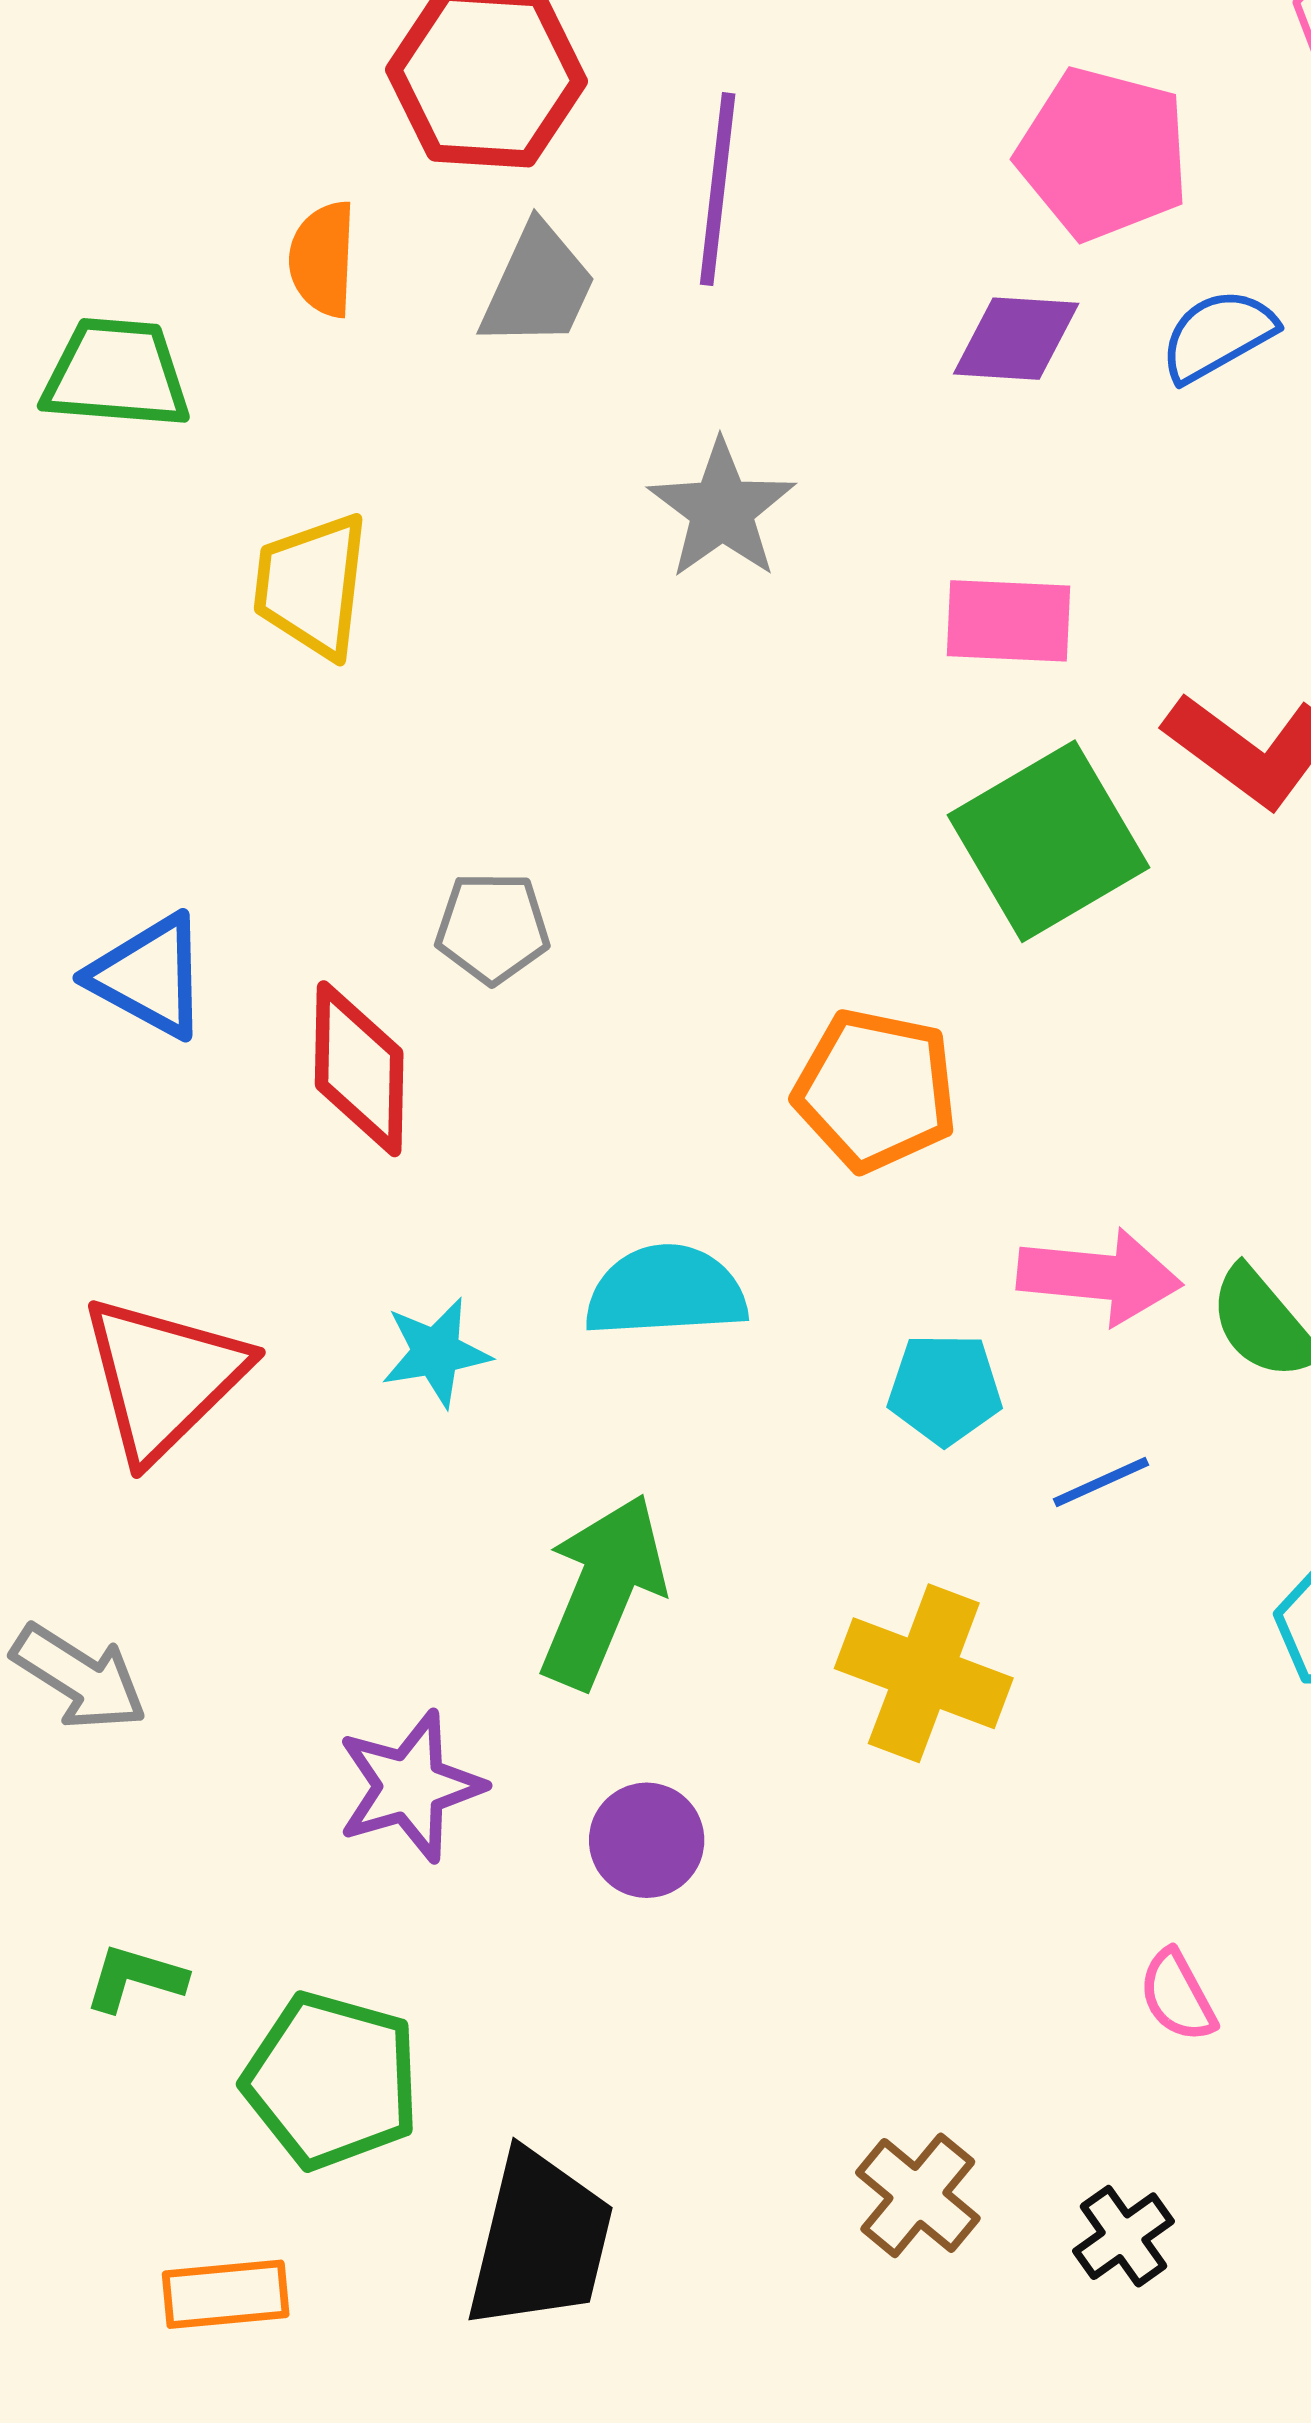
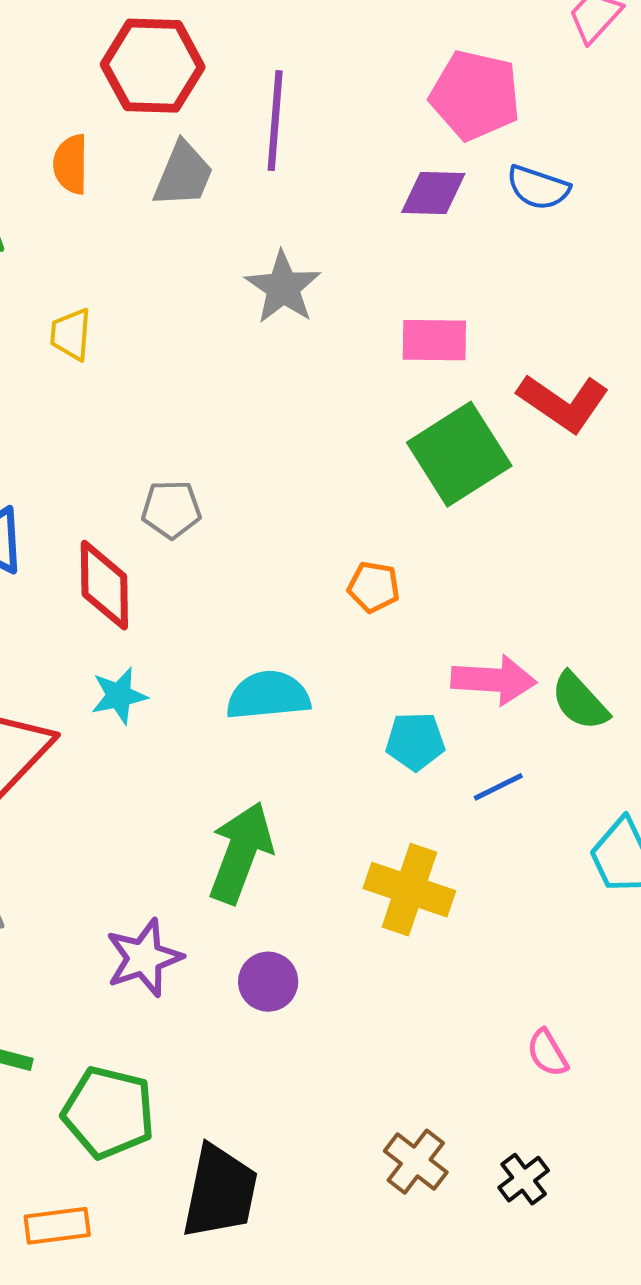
blue semicircle: (1218, 335) -> (538, 188), turned -130
yellow trapezoid: (312, 585) -> (71, 334), size x0.7
orange pentagon: (876, 1090) -> (374, 587), size x0.6
cyan star: (436, 1352) -> (119, 696), moved

